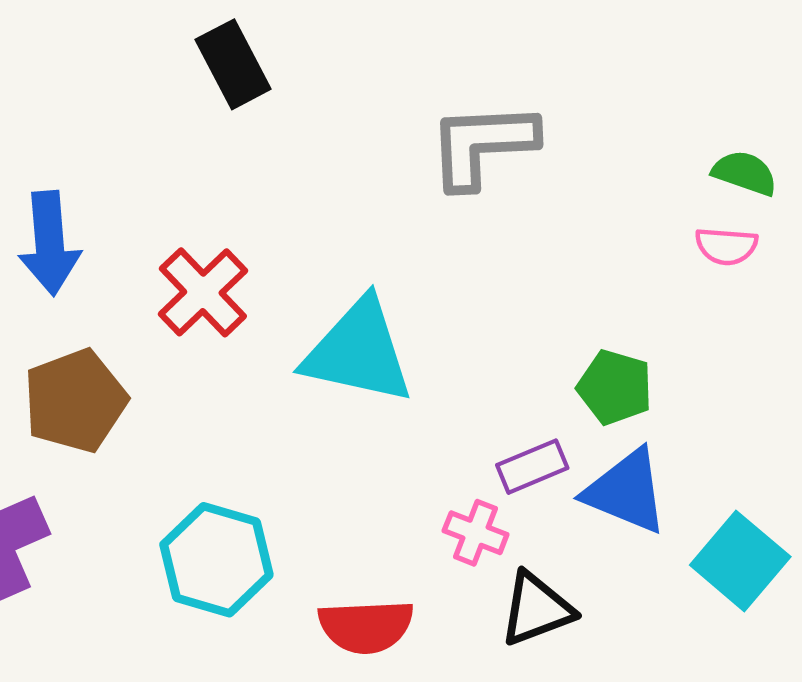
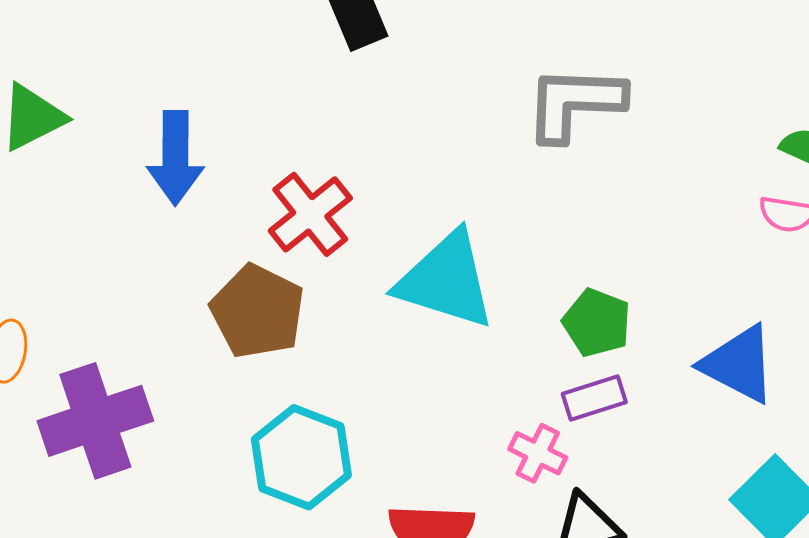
green pentagon: (615, 387) -> (597, 323), moved
brown pentagon: (75, 401) -> (258, 312), moved, turned -30
blue triangle: (626, 491) -> (739, 364), moved

